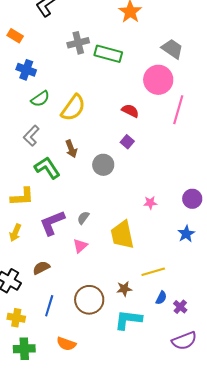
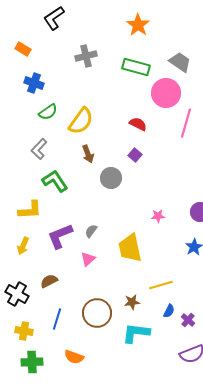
green rectangle: (108, 54) -> (136, 67), moved
brown arrow: (71, 149) -> (88, 154), moved

